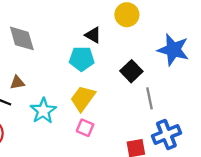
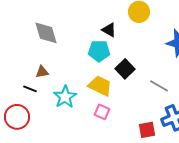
black square: (131, 71) -> (125, 69), moved
yellow trapezoid: (83, 98) -> (100, 86), turned 80
gray line: (150, 98) -> (159, 86), turned -48

